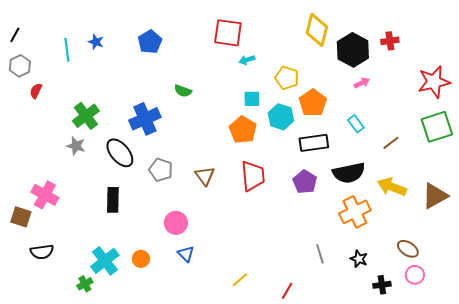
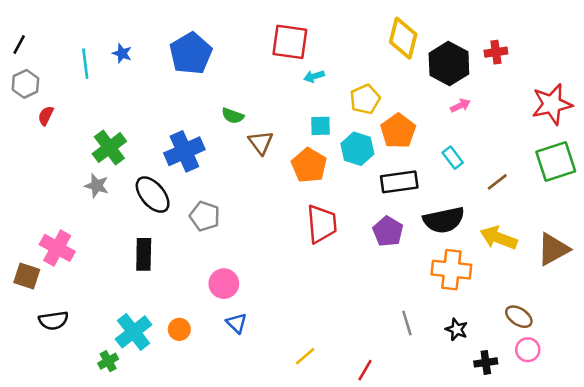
blue pentagon: (150, 42) -> (191, 53), size x1.4
yellow pentagon: (287, 78) -> (365, 99), turned 30
brown triangle: (205, 176) -> (261, 142), moved
orange cross: (355, 212) -> (451, 270), turned 32

